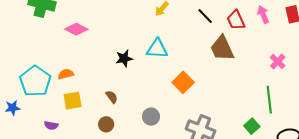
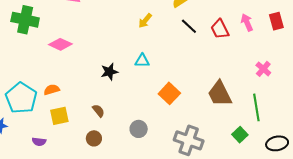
brown trapezoid: (222, 48) -> (220, 94), moved
cyan triangle: (157, 49) -> (142, 61), size x0.7

